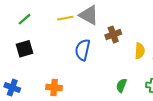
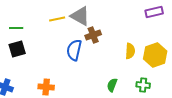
green line: (24, 19) -> (16, 28), moved, turned 40
brown cross: (113, 34) -> (93, 35), moved

